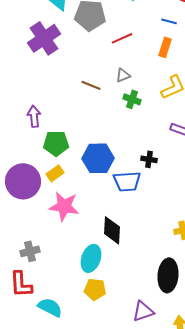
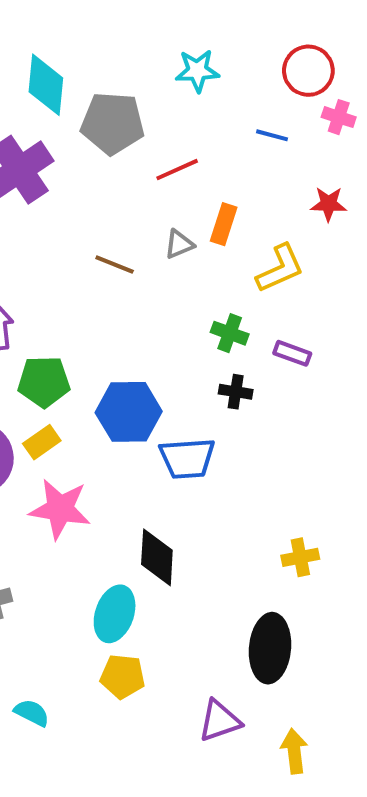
orange rectangle: (165, 47) -> (224, 224), moved
green cross: (132, 99) -> (230, 333), moved
black cross: (149, 159) -> (236, 392), moved
cyan semicircle: (50, 307) -> (32, 713), size x0.7

